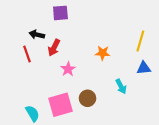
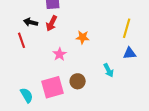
red arrow: (54, 48) -> (52, 23), moved
orange star: (103, 53) -> (83, 37), moved

